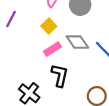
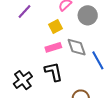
black L-shape: (60, 75) -> (54, 72), turned -40

